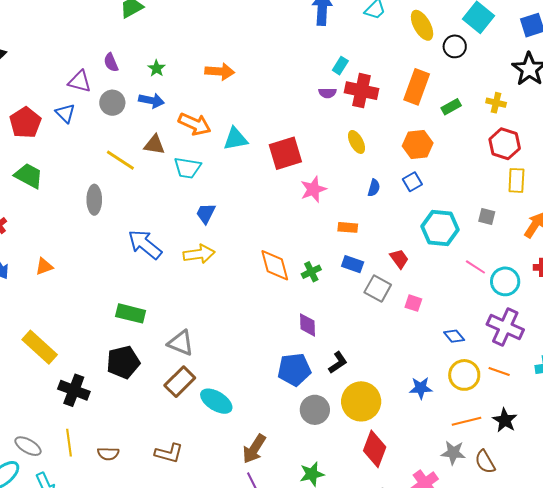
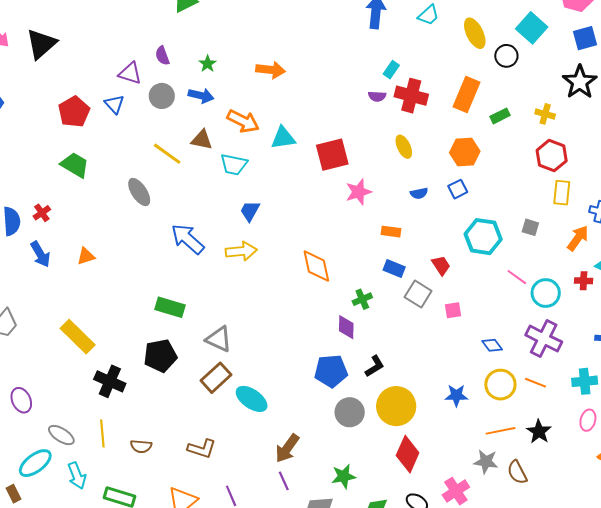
blue semicircle: (374, 188) -> (419, 193), turned 60
gray ellipse: (94, 200) -> (139, 192), turned -36
green cross: (311, 272) -> (362, 299), moved
pink square: (413, 303) -> (453, 310), turned -30

